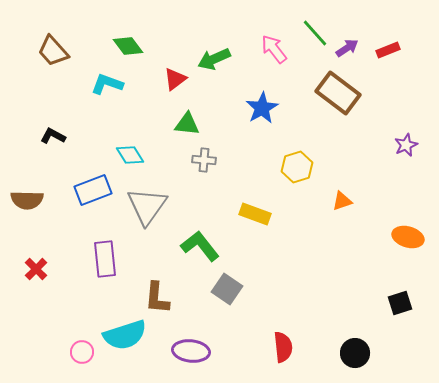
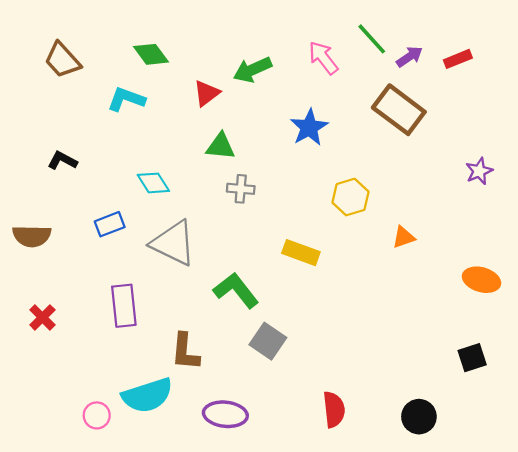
blue rectangle: (93, 190) -> (110, 224), size x0.7
gray triangle: (147, 206) -> (173, 243), turned -39

